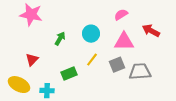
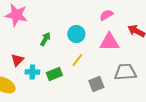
gray square: (117, 65) -> (96, 84), moved
cyan cross: (47, 91) -> (32, 72), moved

